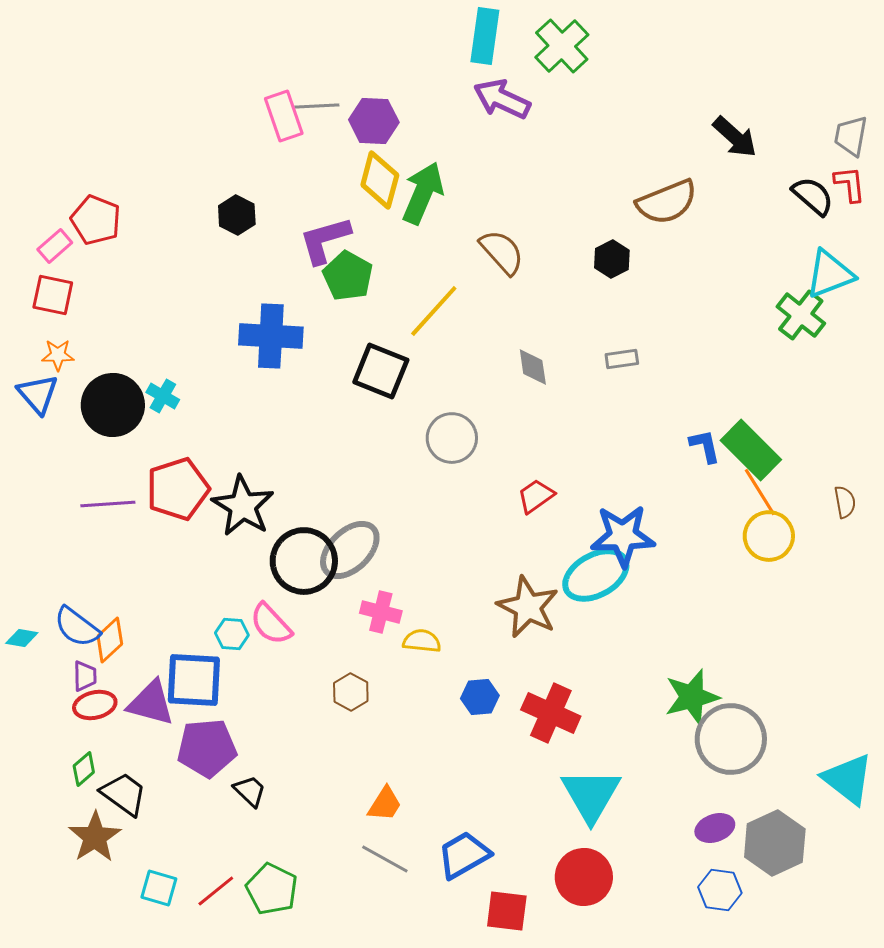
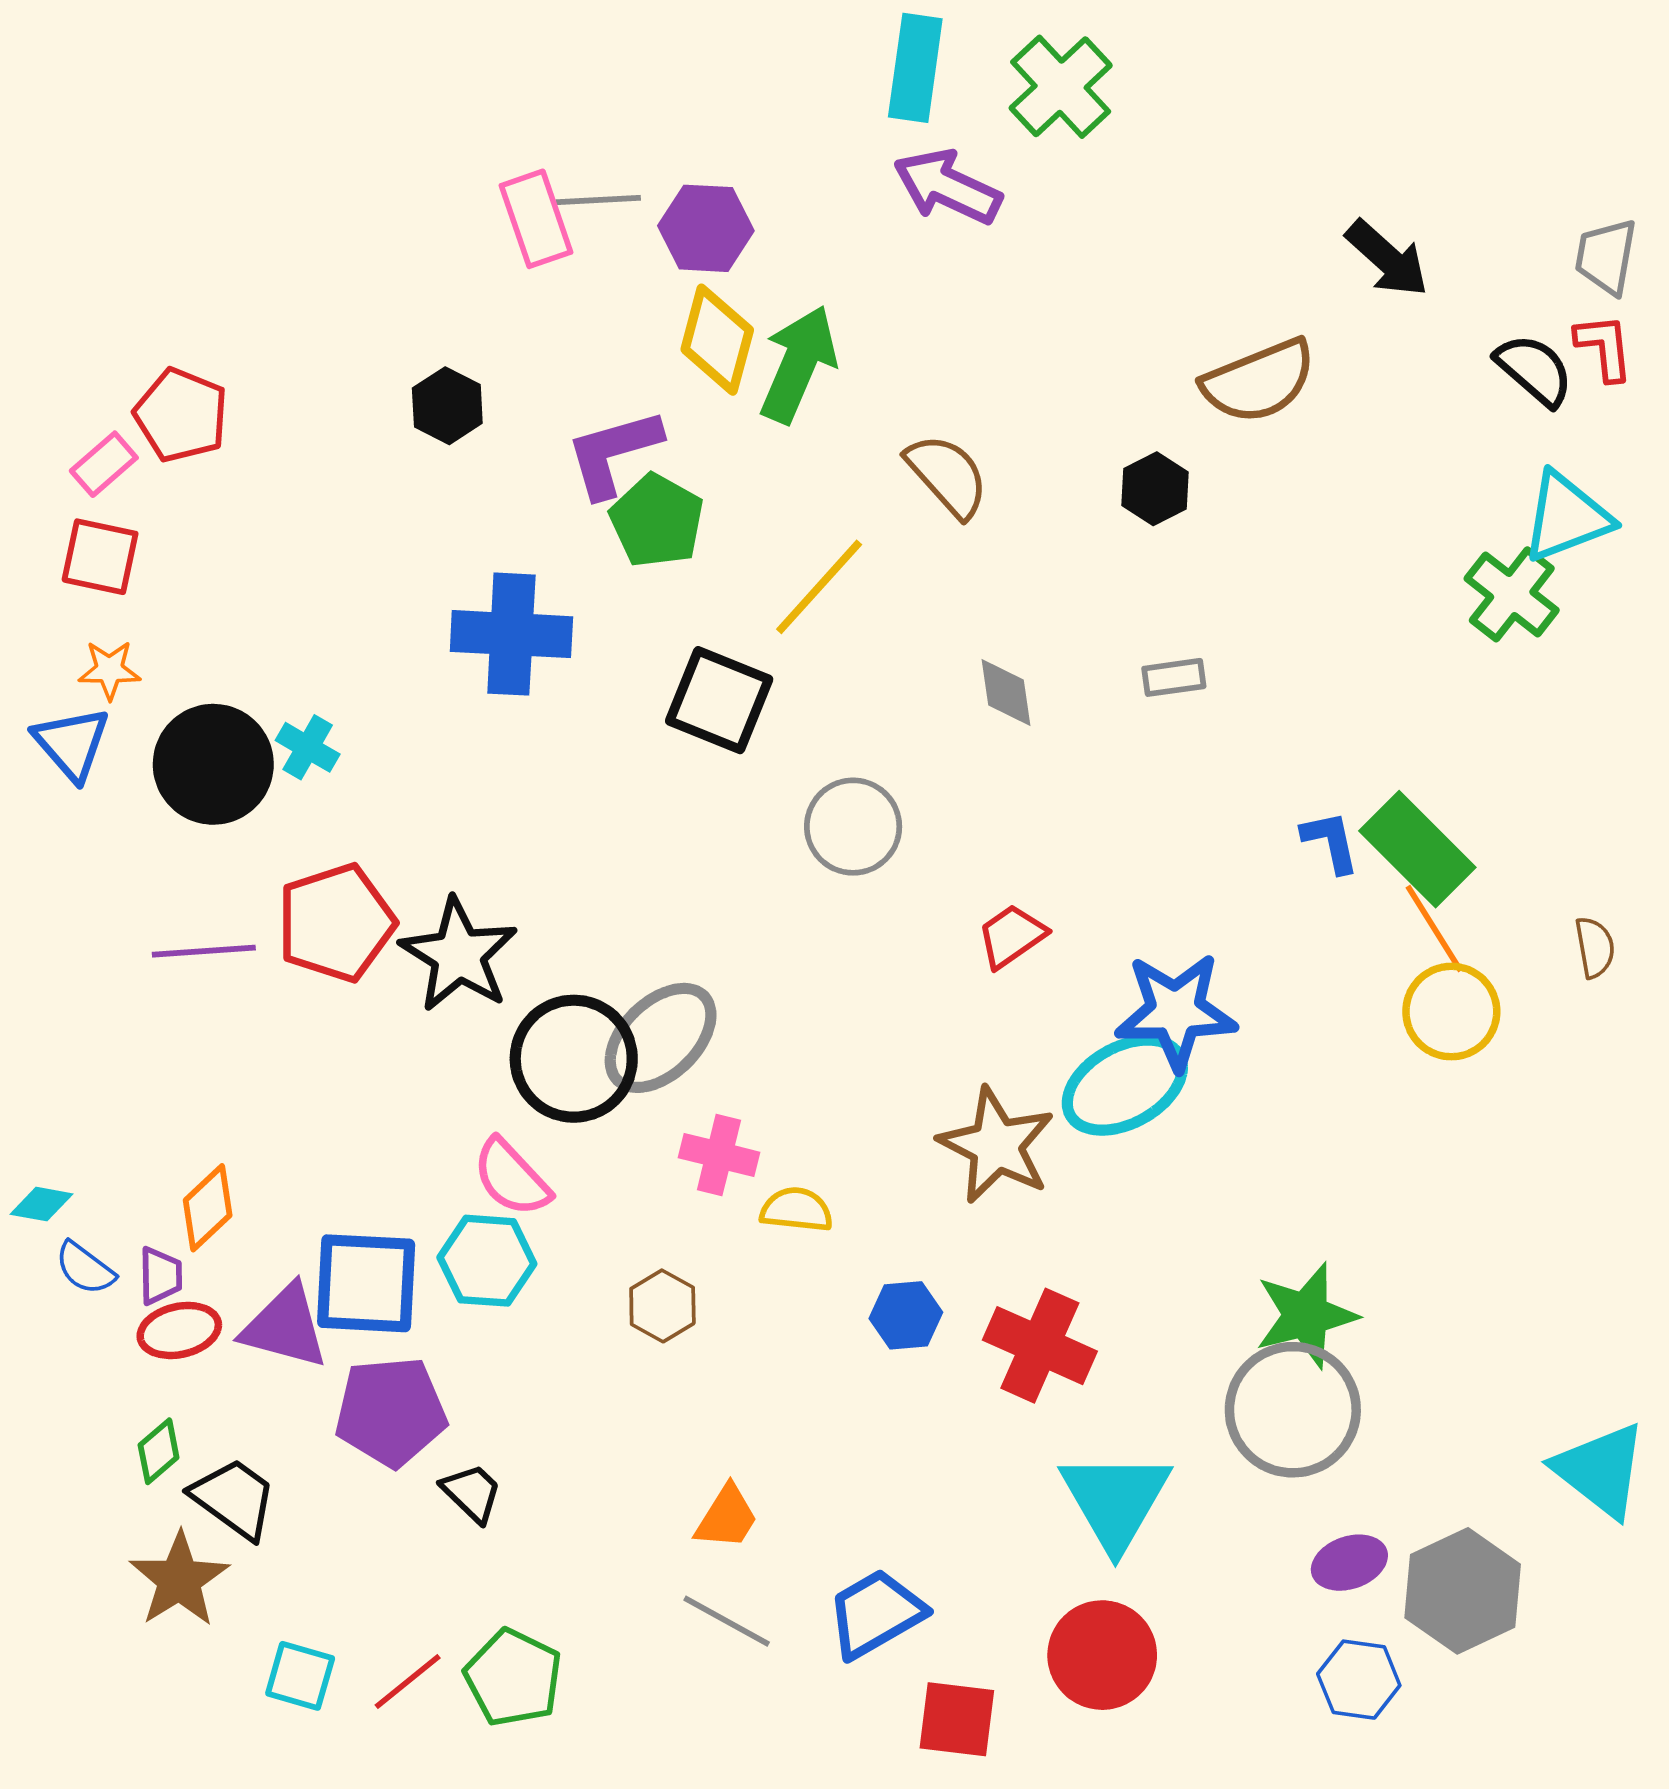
blue semicircle: (77, 627) -> (85, 1268), moved, size x0.7
cyan hexagon: (232, 634) -> (487, 1261), moved, size x1.5
gray circle: (731, 739) -> (1293, 1410), moved

